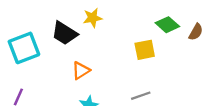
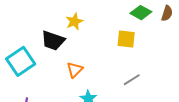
yellow square: (145, 50) -> (126, 39), turned 30

